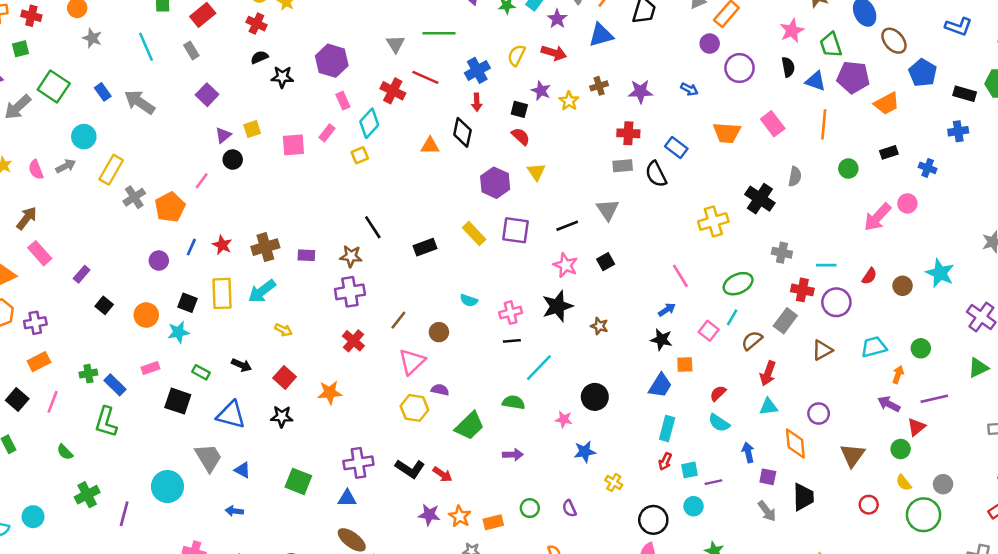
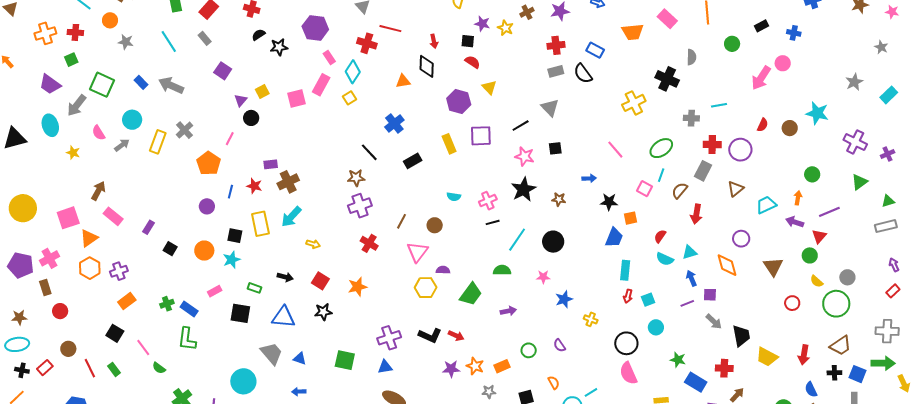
blue cross: (477, 70) -> (394, 123), moved
pink rectangle: (327, 133) -> (321, 85), size x1.5
pink semicircle: (36, 170) -> (99, 133), moved
gray cross: (134, 197) -> (184, 130), moved
yellow rectangle: (474, 233) -> (449, 144), turned 30
purple rectangle: (306, 255) -> (271, 164), moved
black square: (606, 262) -> (555, 148), turned 32
cyan line: (826, 265) -> (719, 105), moved
blue arrow: (667, 310) -> (589, 178), moved, turned 40
cyan trapezoid: (874, 347) -> (766, 205), moved
black circle: (595, 397) -> (553, 242), moved
pink line: (53, 402) -> (143, 347), moved, turned -48
cyan triangle: (768, 407) -> (690, 252), moved
purple line: (713, 482) -> (687, 303), moved
black trapezoid: (803, 497) -> (741, 336), moved

